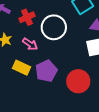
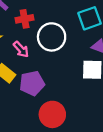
red circle: (78, 81) -> (52, 114), moved

